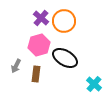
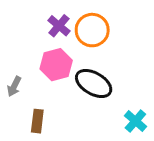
gray arrow: (16, 66) -> (14, 86), moved
brown rectangle: (36, 74) -> (37, 121), moved

